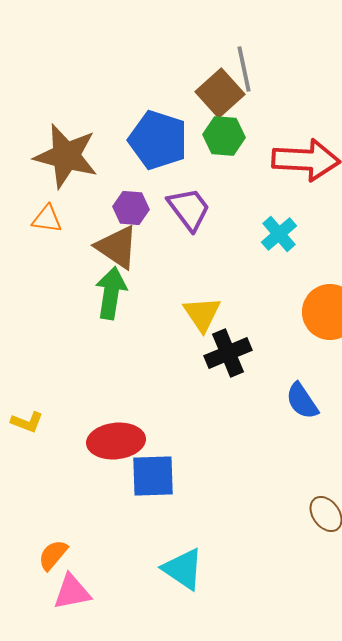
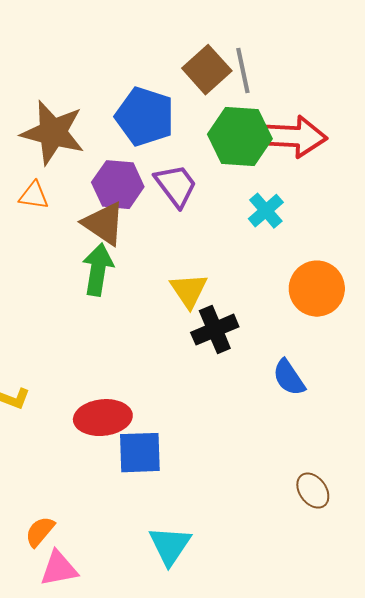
gray line: (244, 69) -> (243, 71), moved
green hexagon: (224, 136) -> (240, 137), moved, size x1.5
purple hexagon: (131, 208) -> (118, 185), size x1.4
cyan triangle: (183, 569) -> (170, 546), turned 30

